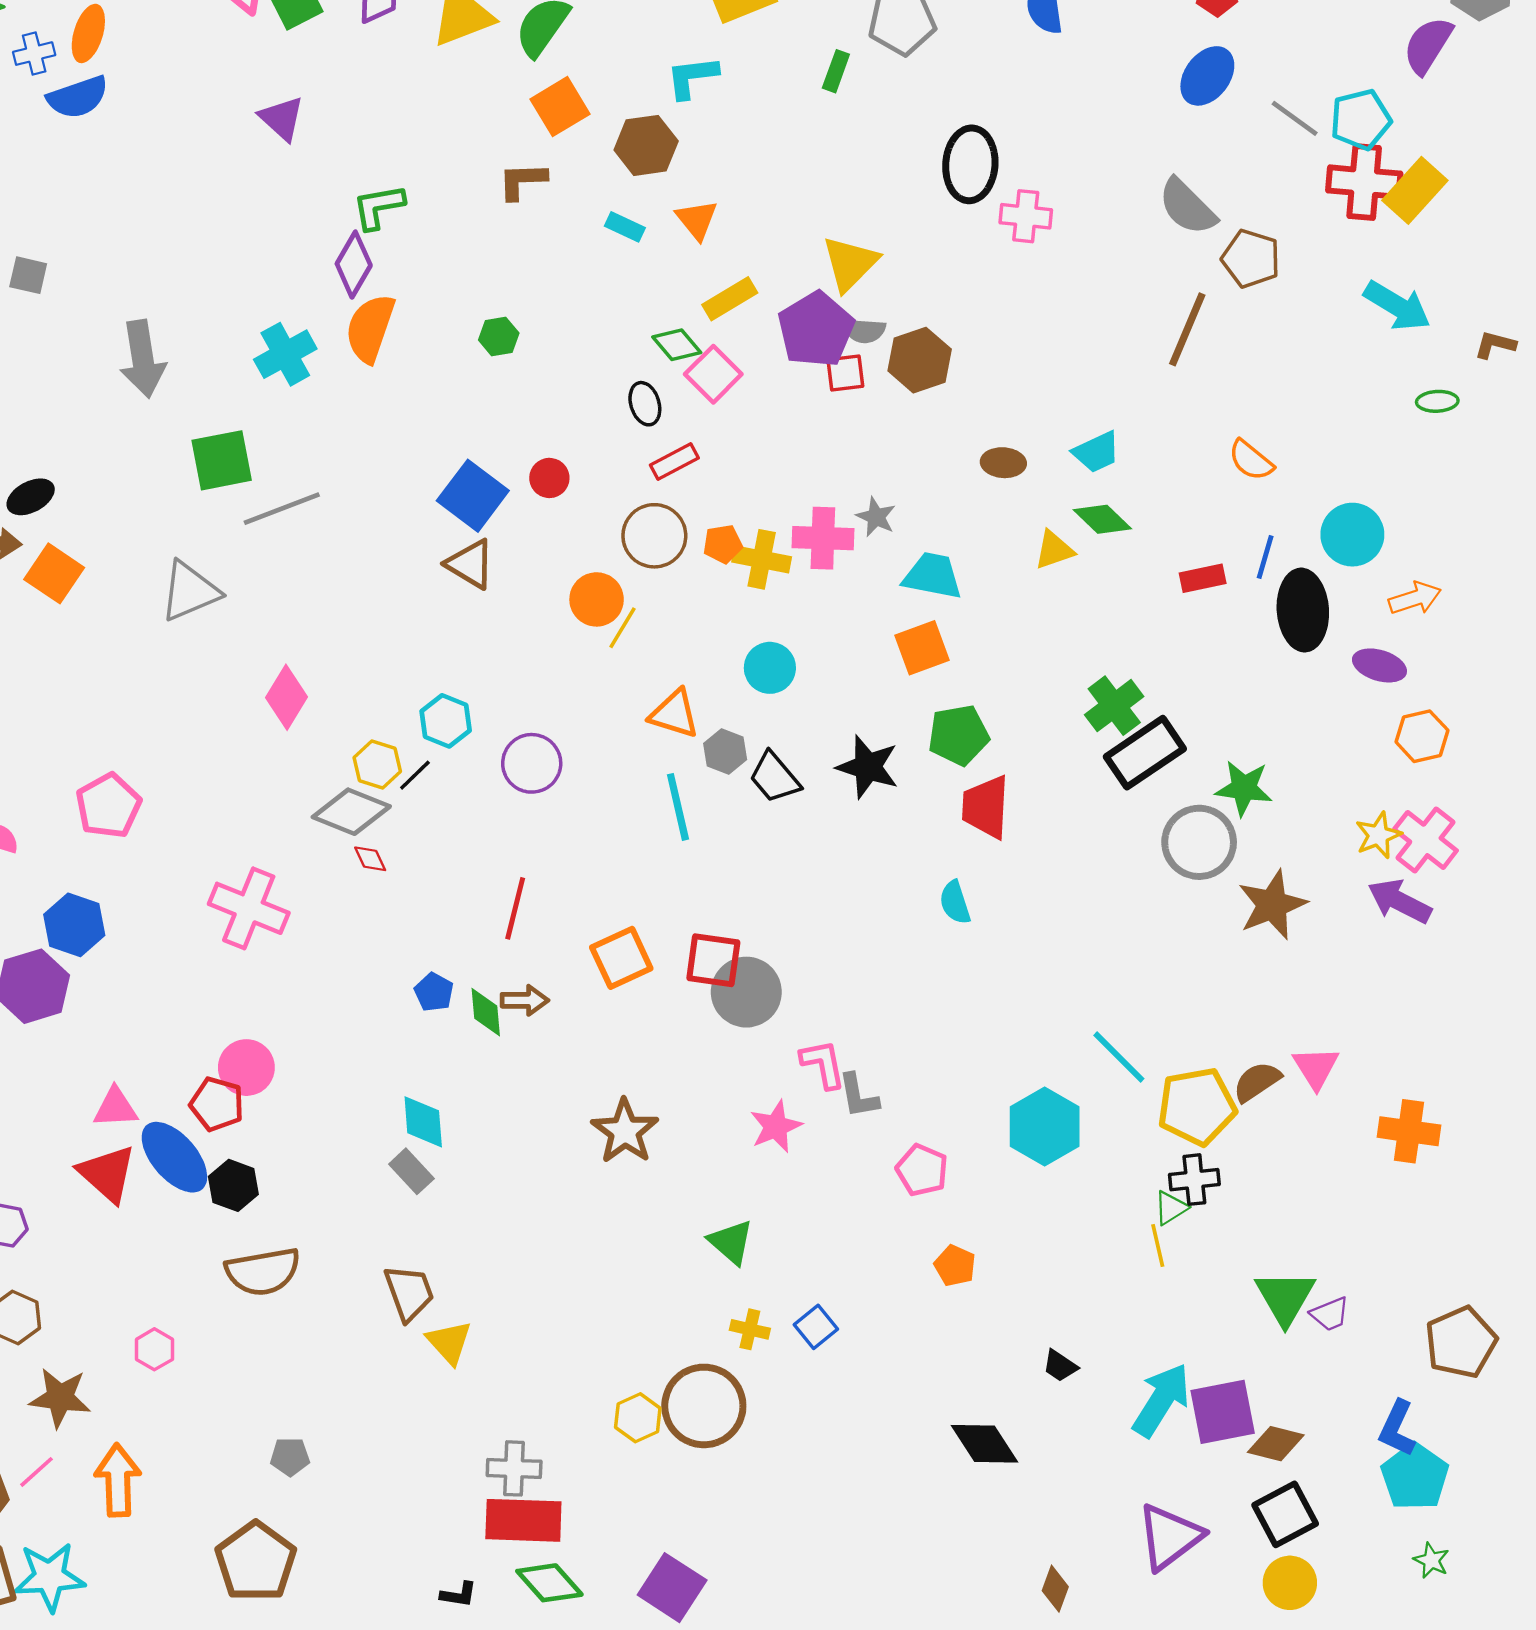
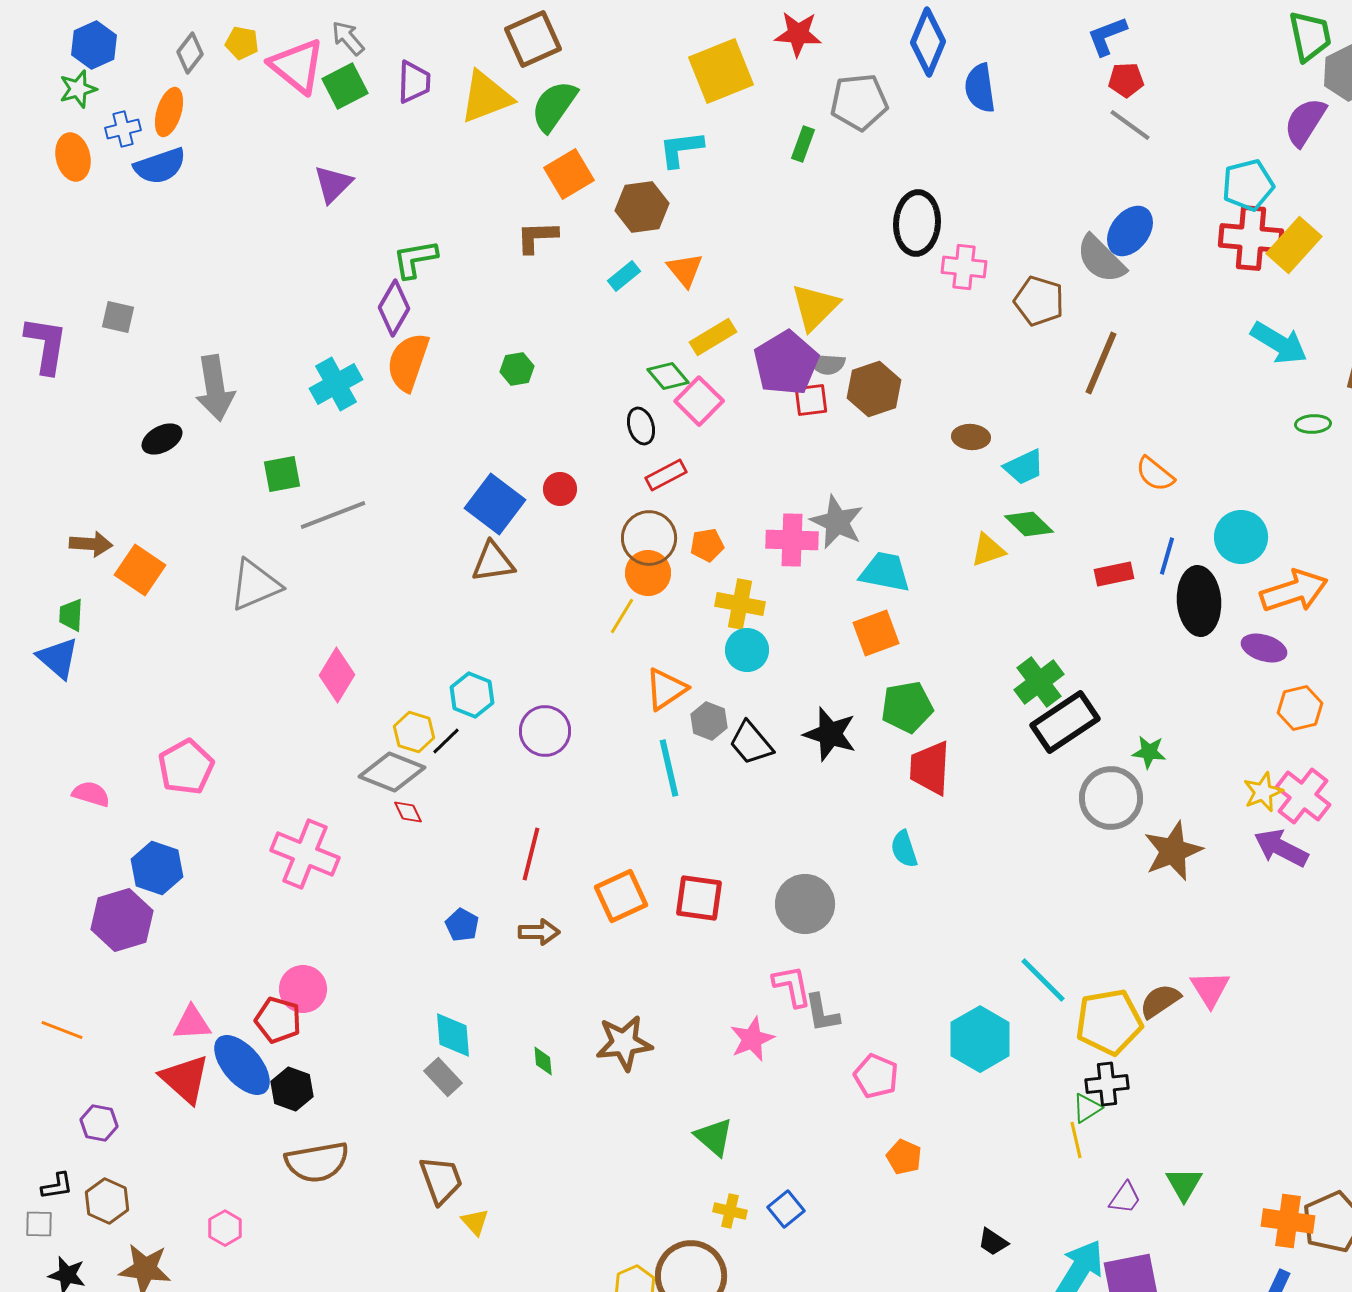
blue ellipse: (1207, 76) -> (1130, 231), moved
purple triangle: (282, 118) -> (333, 184), turned 33
gray line: (1295, 118) -> (1130, 125), moved
cyan rectangle: (625, 227) -> (624, 276), turned -64
brown pentagon: (1251, 259) -> (1039, 301), moved
green square: (222, 460) -> (282, 474), size x0.7
brown ellipse: (1003, 463) -> (971, 437), moved
black ellipse: (31, 497) -> (162, 439), moved
gray star: (876, 517) -> (837, 522), size x1.6
yellow cross: (762, 559) -> (740, 604), moved
brown triangle: (470, 564) -> (493, 562), turned -39
orange arrow: (1415, 598) -> (1294, 591), size x1.5
orange circle: (597, 599) -> (648, 573), moved
orange triangle: (674, 714) -> (666, 689), turned -51
green star: (1244, 788) -> (1149, 752), size x0.7
gray circle: (746, 992) -> (805, 904), moved
green diamond: (486, 1012) -> (543, 1061), moved, size x0.7
brown star: (625, 1131) -> (624, 1043), turned 30
orange cross: (1409, 1131) -> (1288, 1221), moved
green triangle: (1285, 1297) -> (1184, 1184), size x0.7
purple trapezoid: (1330, 1314) -> (1125, 1198), moved, turned -33
yellow triangle: (449, 1342) -> (475, 1222), size x0.7

